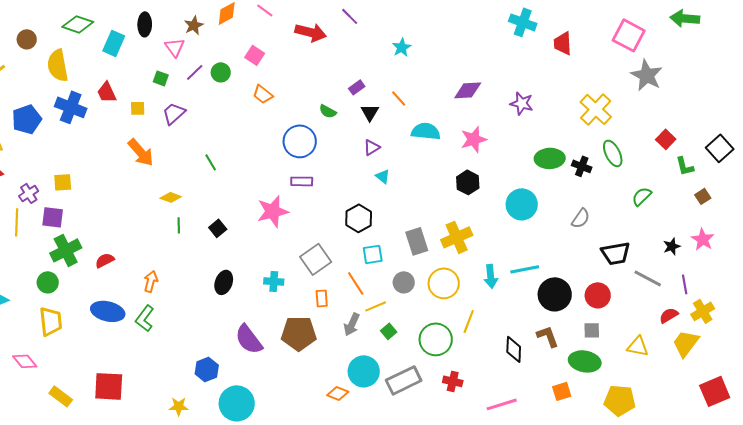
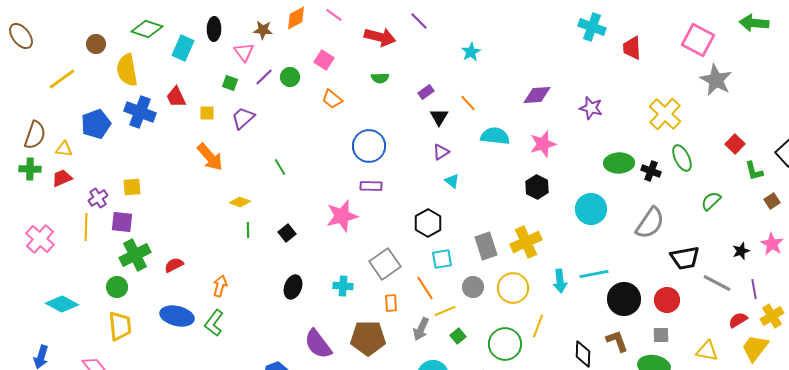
brown star: (194, 25) -> (263, 30), turned 30
green semicircle: (328, 111) -> (380, 78), moved, turned -30
gray semicircle: (581, 218) -> (650, 223), size x1.6

